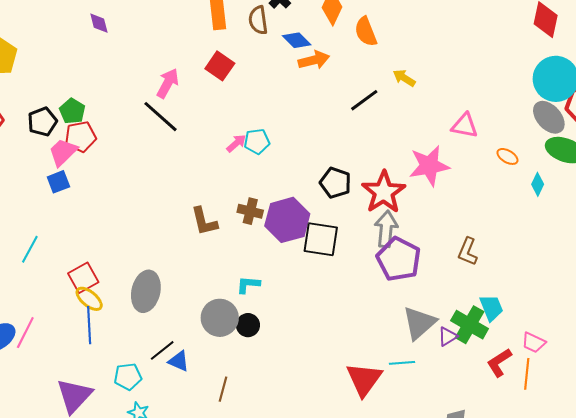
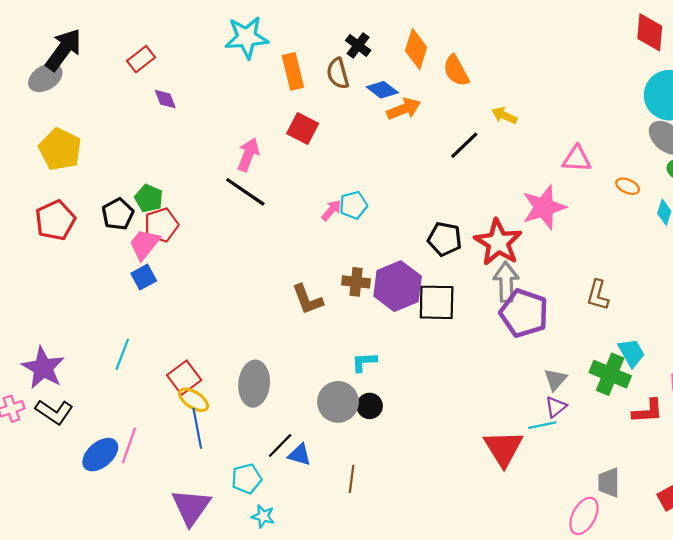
gray triangle: (419, 323) -> (555, 379), size x0.6
purple triangle: (448, 336) -> (556, 407), moved
red L-shape: (499, 363) -> (648, 411), turned -144

